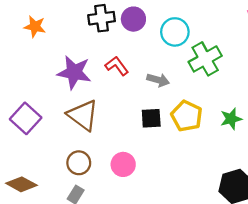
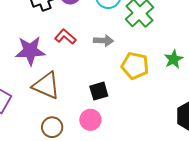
black square: (151, 118) -> (99, 91), moved

